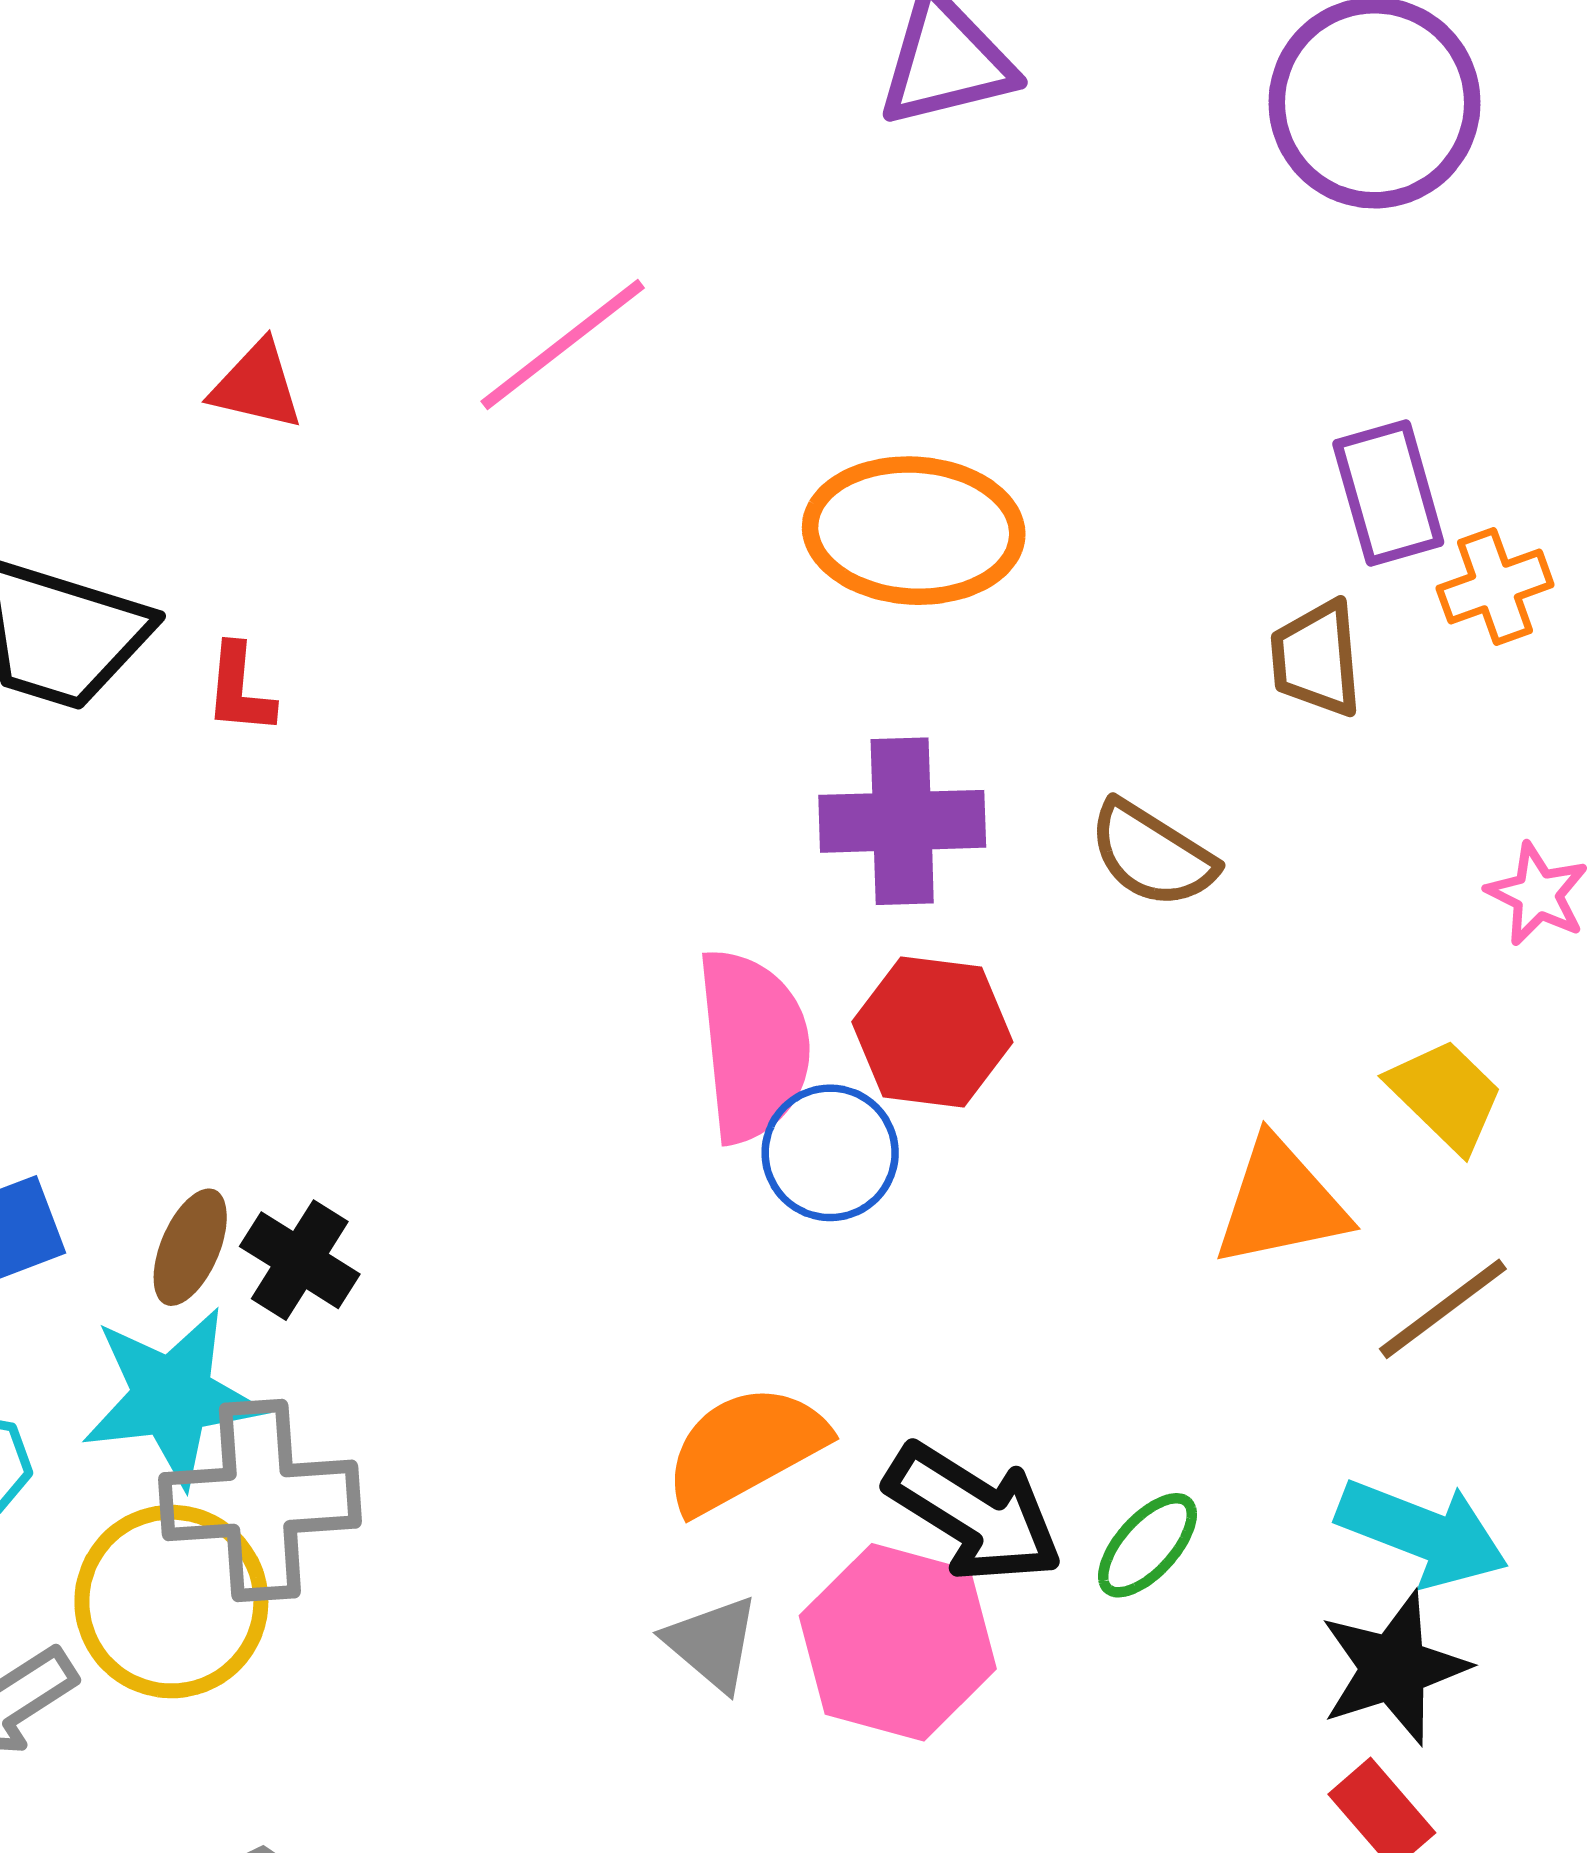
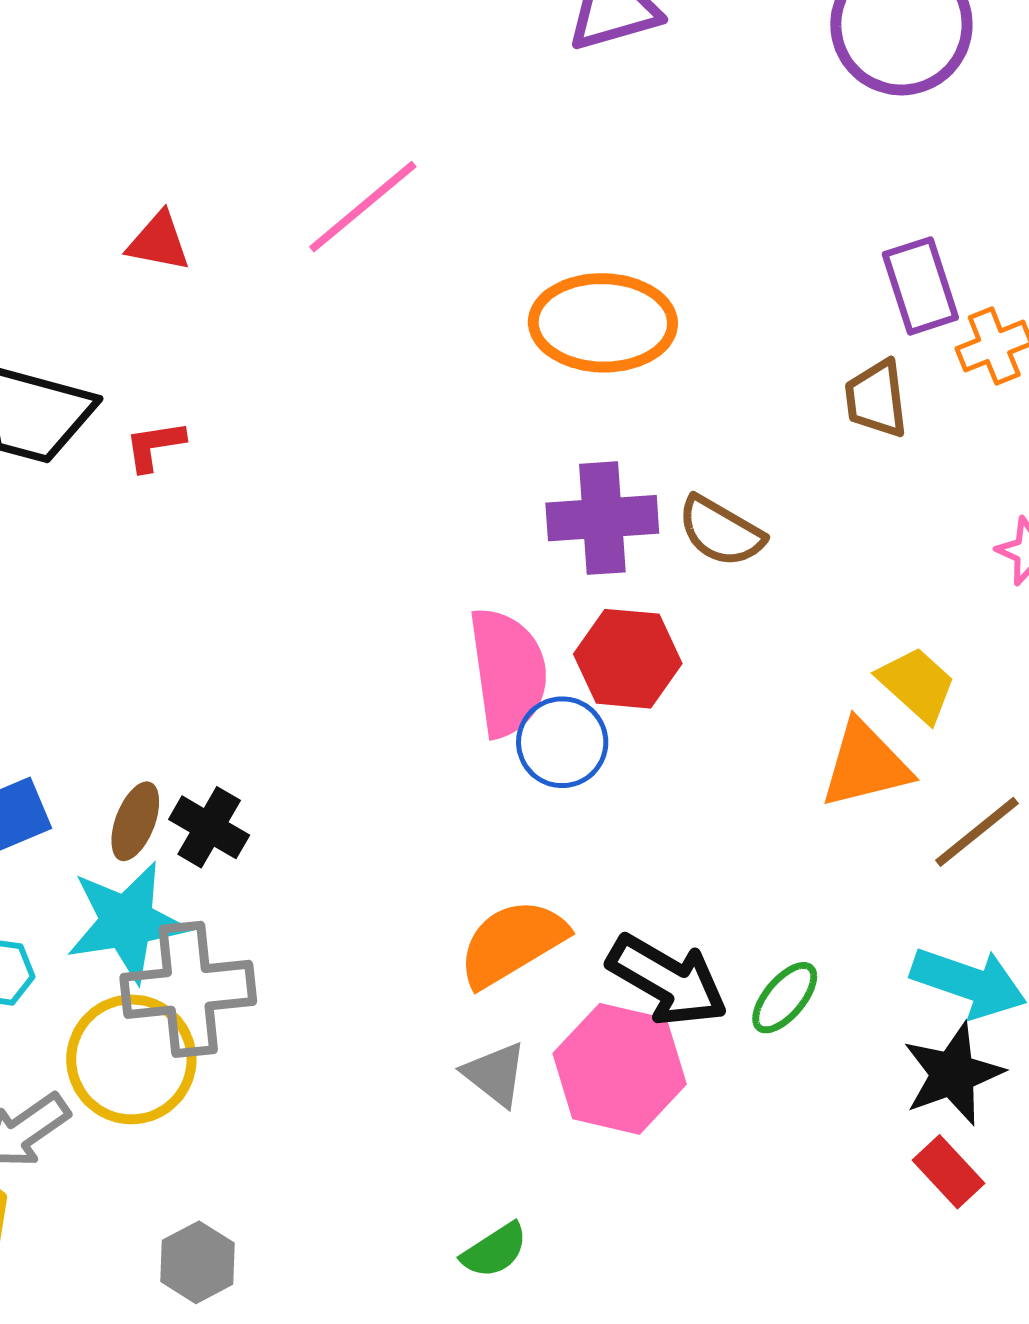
red L-shape: (239, 689) -> (155, 446), turned 78
brown semicircle: (1152, 855) -> (721, 532), moved
yellow trapezoid: (1446, 1095) -> (917, 684), moved

